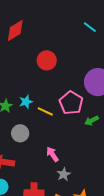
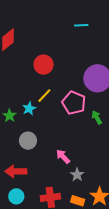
cyan line: (90, 27) -> (81, 25), turned -32
yellow line: (45, 111) -> (44, 96), moved, turned -63
green arrow: (92, 121) -> (97, 117), turned 96

